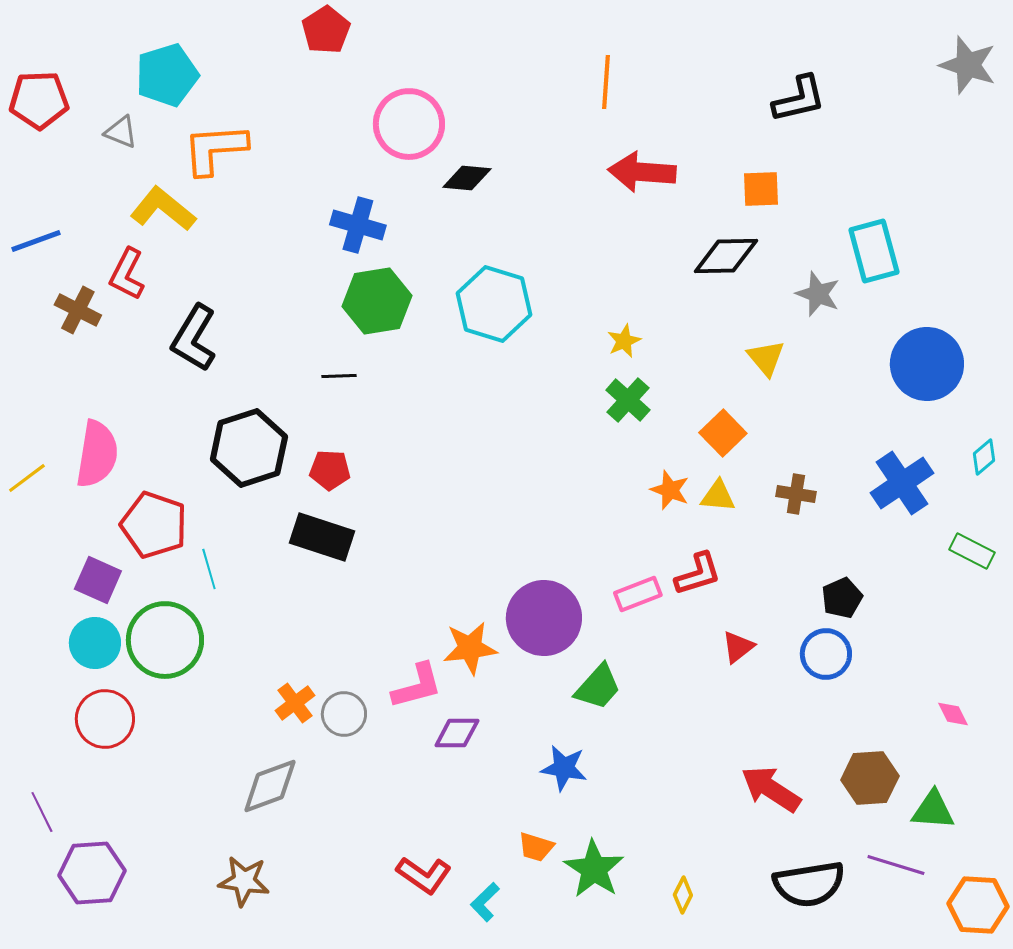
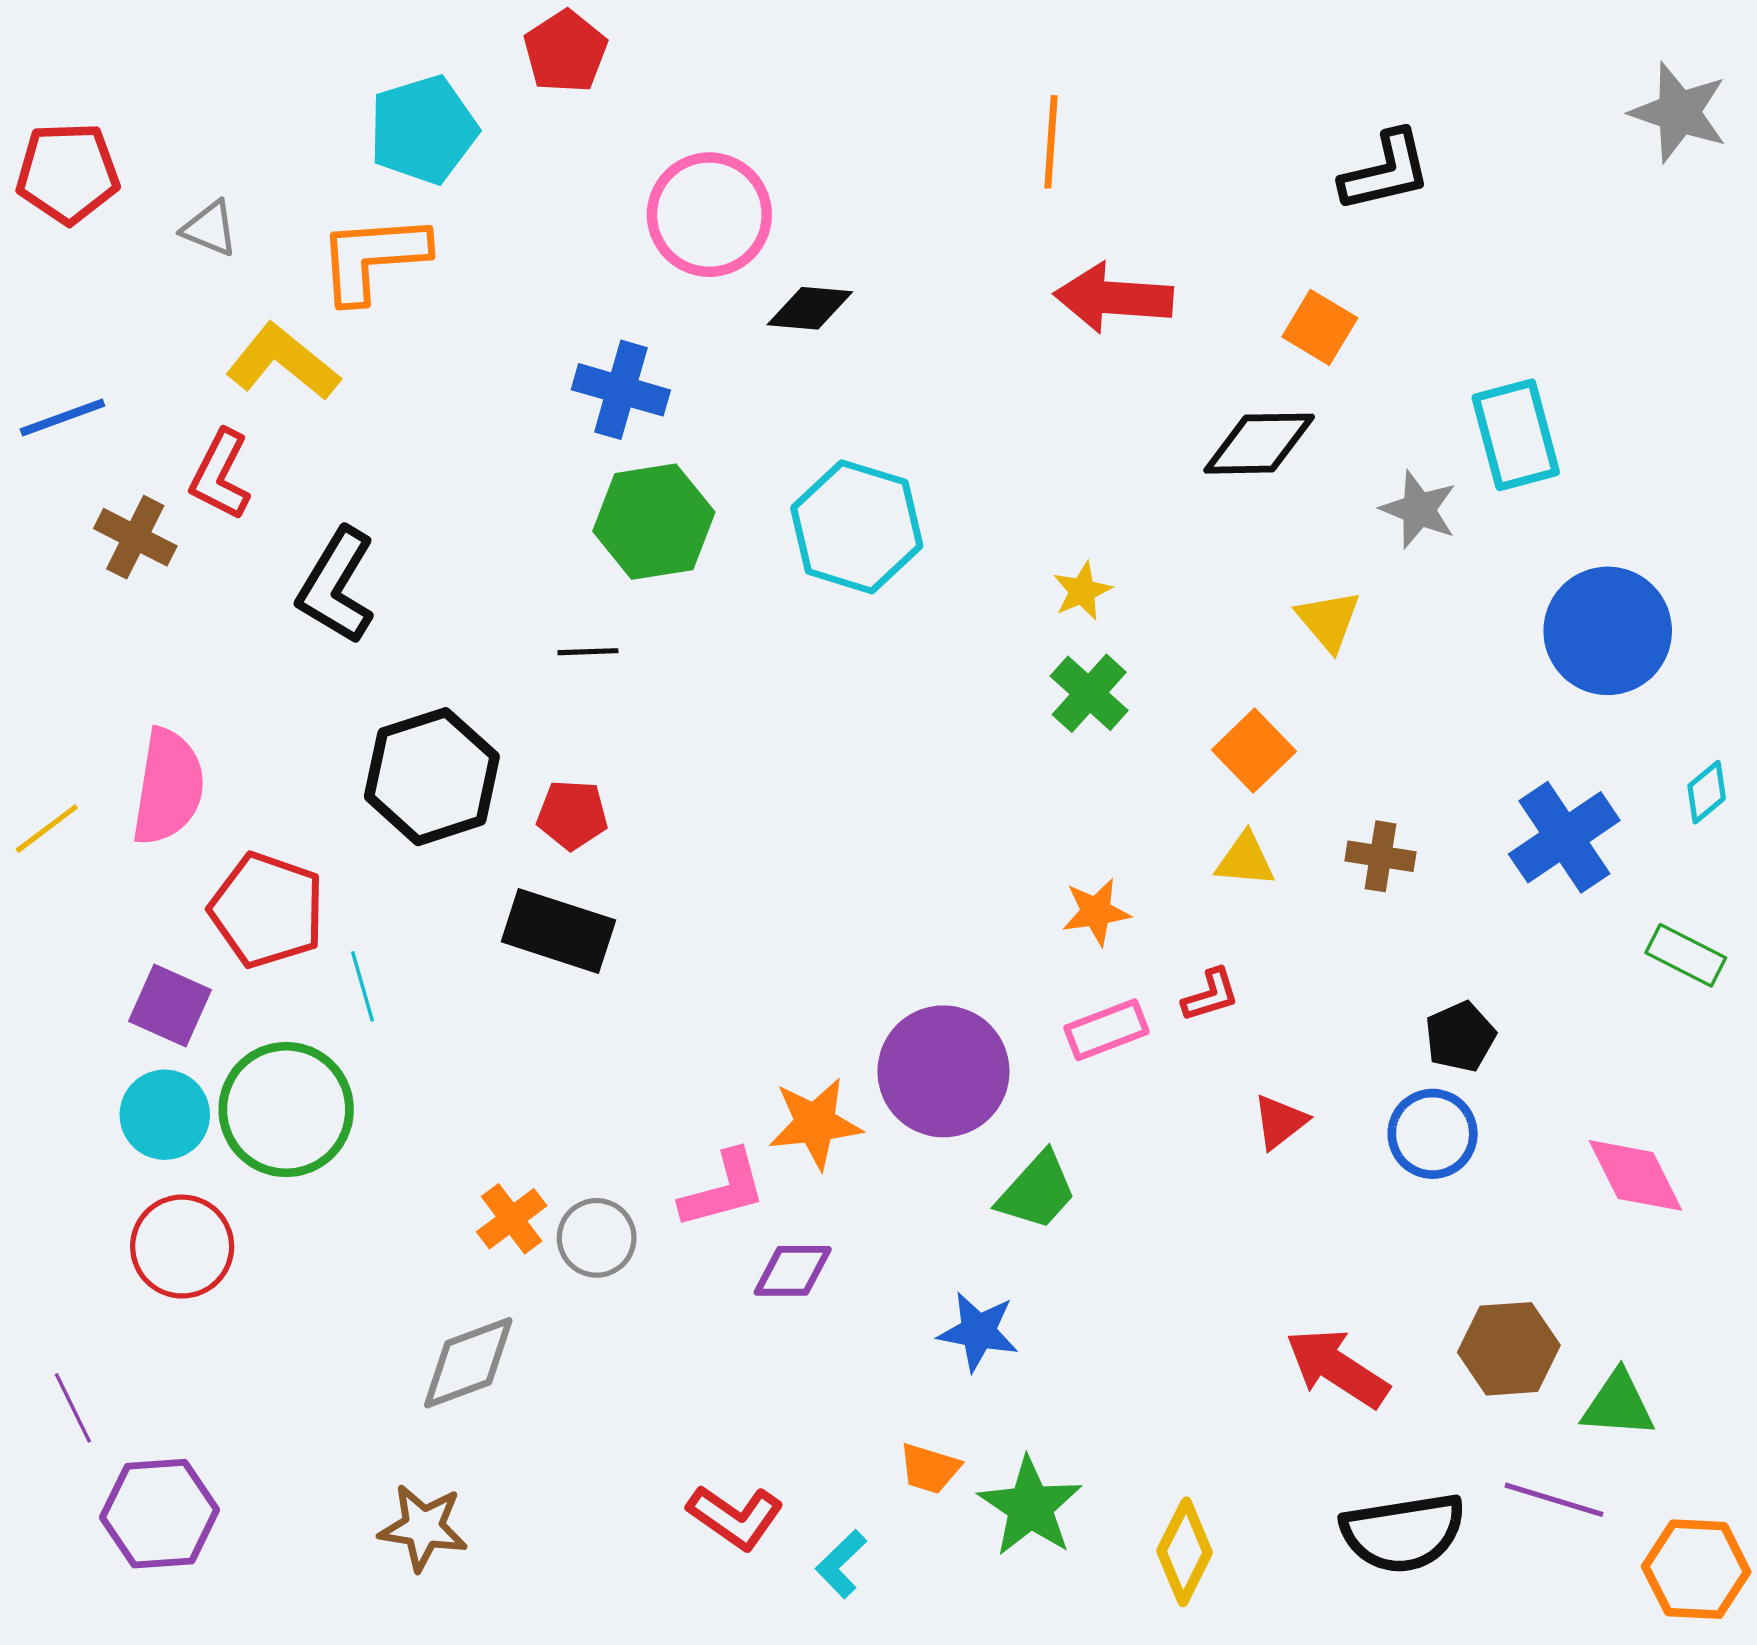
cyan pentagon: (167, 75) -> (423, 130), moved
orange square: (761, 189) -> (1320, 327), turned 33
orange star: (670, 490) -> (1096, 912), moved, turned -30
red L-shape: (698, 574) -> (1211, 995), size x0.7
pink diamond: (953, 714) -> (1635, 1175), moved, size x1.8
yellow diamond: (683, 895) -> (1185, 1552), size x1.6

